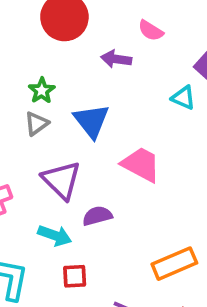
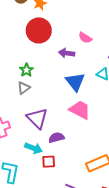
blue triangle: (91, 121) -> (75, 82), moved
red square: (75, 276) -> (49, 162), moved

